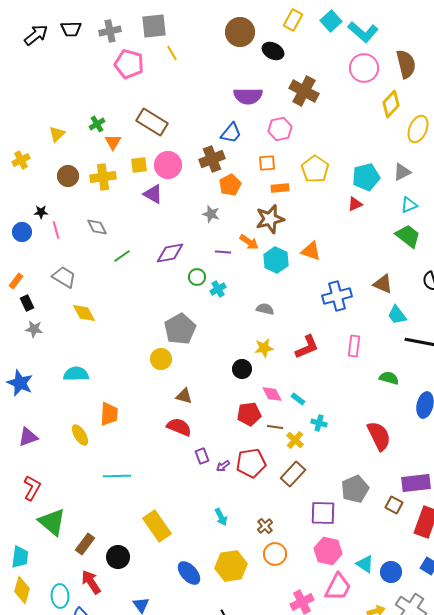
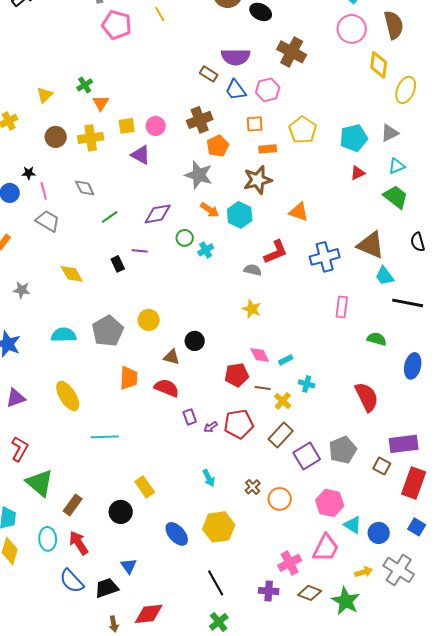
yellow diamond: (391, 104) -> (379, 65), turned -36
brown rectangle: (152, 122) -> (209, 74), moved, size x0.6
blue trapezoid: (231, 133) -> (236, 90), moved, turned 105
pink circle: (168, 165) -> (156, 126), size x0.7
red triangle: (355, 204) -> (358, 173), moved
gray star: (211, 214) -> (199, 175), size x1.6
orange arrow: (249, 242) -> (210, 210), moved
purple line: (223, 252) -> (140, 251), moved
cyan hexagon: (276, 260) -> (240, 215), moved
gray trapezoid: (64, 277) -> (48, 221), moved
brown triangle: (383, 284) -> (371, 245), size x1.4
black rectangle: (27, 303) -> (118, 264), moved
gray pentagon: (180, 329) -> (108, 331), moved
red L-shape: (307, 347) -> (276, 252), moved
yellow star: (264, 348) -> (252, 309), turned 30
black circle: (242, 369) -> (195, 341), moved
cyan rectangle: (298, 399) -> (286, 360), turned -64
orange trapezoid: (109, 414) -> (129, 378), moved
yellow ellipse: (80, 435) -> (68, 396), size x1.4
purple square: (323, 513) -> (307, 456), moved, turned -32
yellow rectangle: (157, 526) -> (145, 487), size x0.7
pink hexagon: (328, 551) -> (330, 503), moved
orange circle: (275, 554) -> (280, 499), moved
black circle: (118, 557) -> (121, 512), moved
cyan ellipse: (60, 596) -> (48, 539), moved

